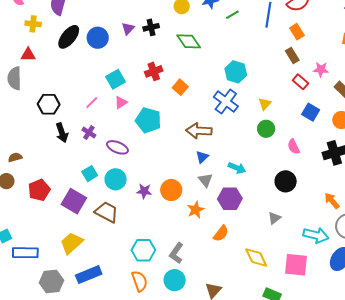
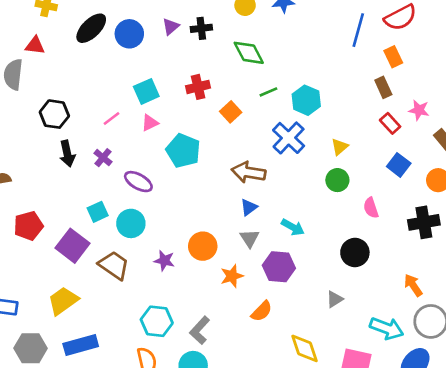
green line: (232, 15) -> (268, 92), moved
purple star: (144, 191) -> (164, 261), moved

